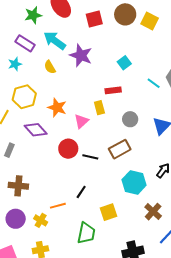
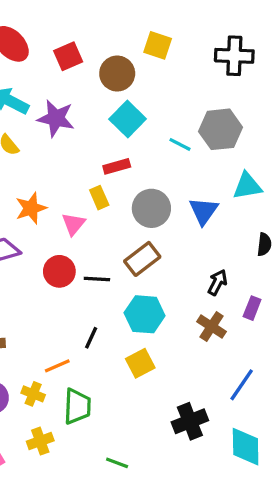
brown circle: (125, 14) -> (117, 74), moved
cyan square: (124, 63) -> (128, 119), size x1.5
orange star: (57, 108) -> (31, 208), turned -30
gray circle: (130, 119) -> (151, 208), size x1.5
cyan hexagon: (134, 182) -> (145, 314), moved
brown cross: (153, 212) -> (212, 327), moved
green trapezoid: (86, 233) -> (77, 406), moved

